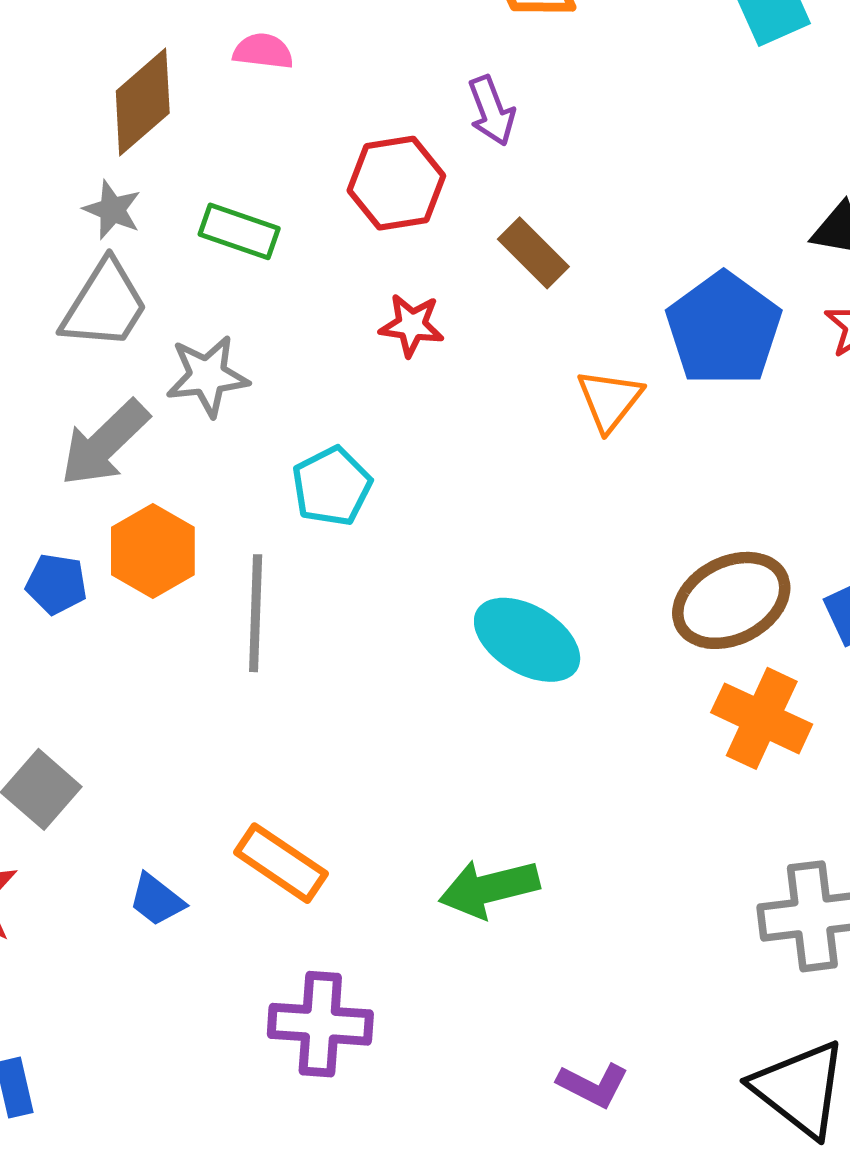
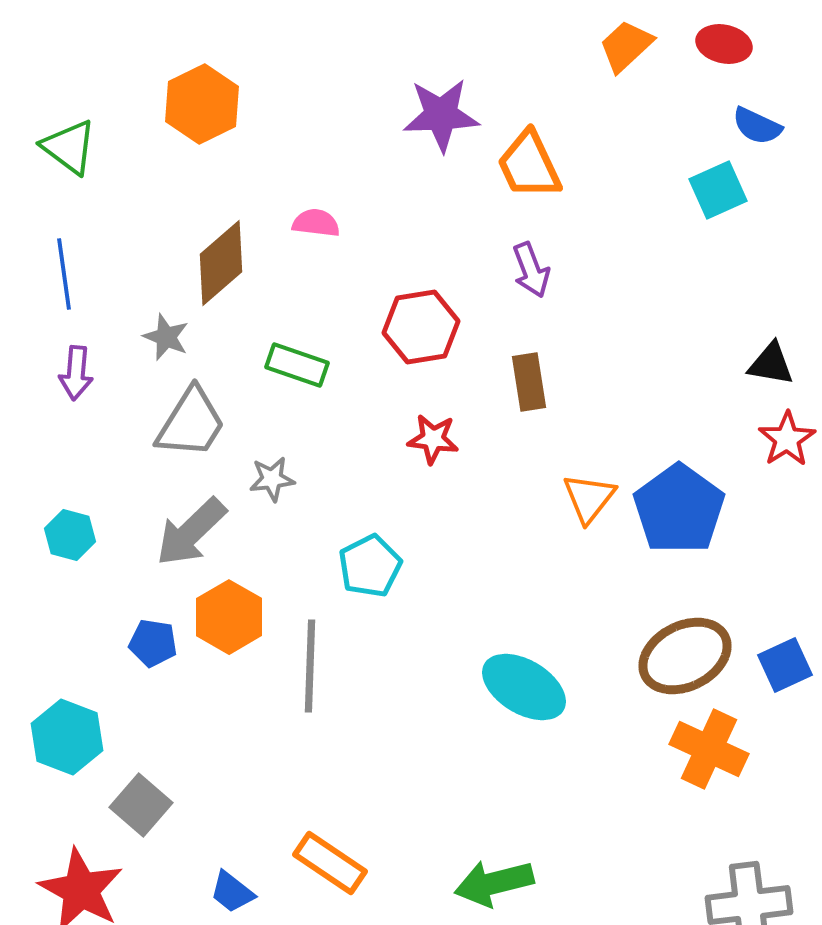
purple arrow: (492, 111) -> (531, 270), moved
gray star: (112, 210) -> (166, 337), moved
brown rectangle: (533, 253) -> (529, 382), turned 36
blue pentagon: (724, 329) -> (679, 509), moved
gray star: (207, 376) -> (272, 479), size x0.7

